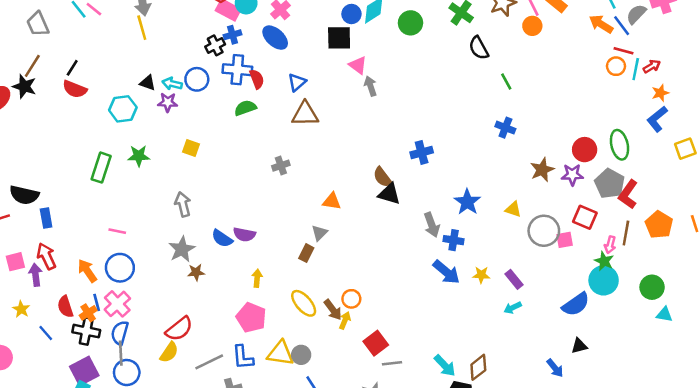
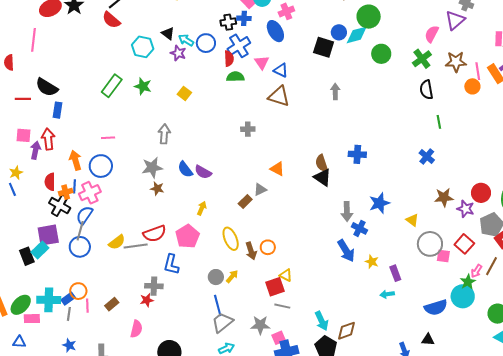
pink triangle: (358, 65) -> (262, 62), moved
blue cross: (237, 70) -> (239, 46), turned 35
red semicircle: (257, 79) -> (229, 59), moved
blue triangle: (297, 82) -> (281, 70), turned 49
pink line: (117, 231) -> (108, 138), turned -32
yellow arrow: (345, 320) -> (232, 276), moved
red semicircle: (179, 329) -> (155, 234), moved
blue line: (46, 333) -> (12, 189), moved
yellow triangle: (280, 353) -> (286, 275), moved, size x0.6
gray line: (209, 362) -> (136, 246), moved

